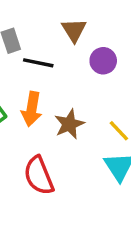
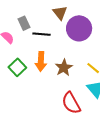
purple circle: (103, 61) -> (79, 28), size x1.6
red semicircle: (39, 176) -> (71, 103), moved

